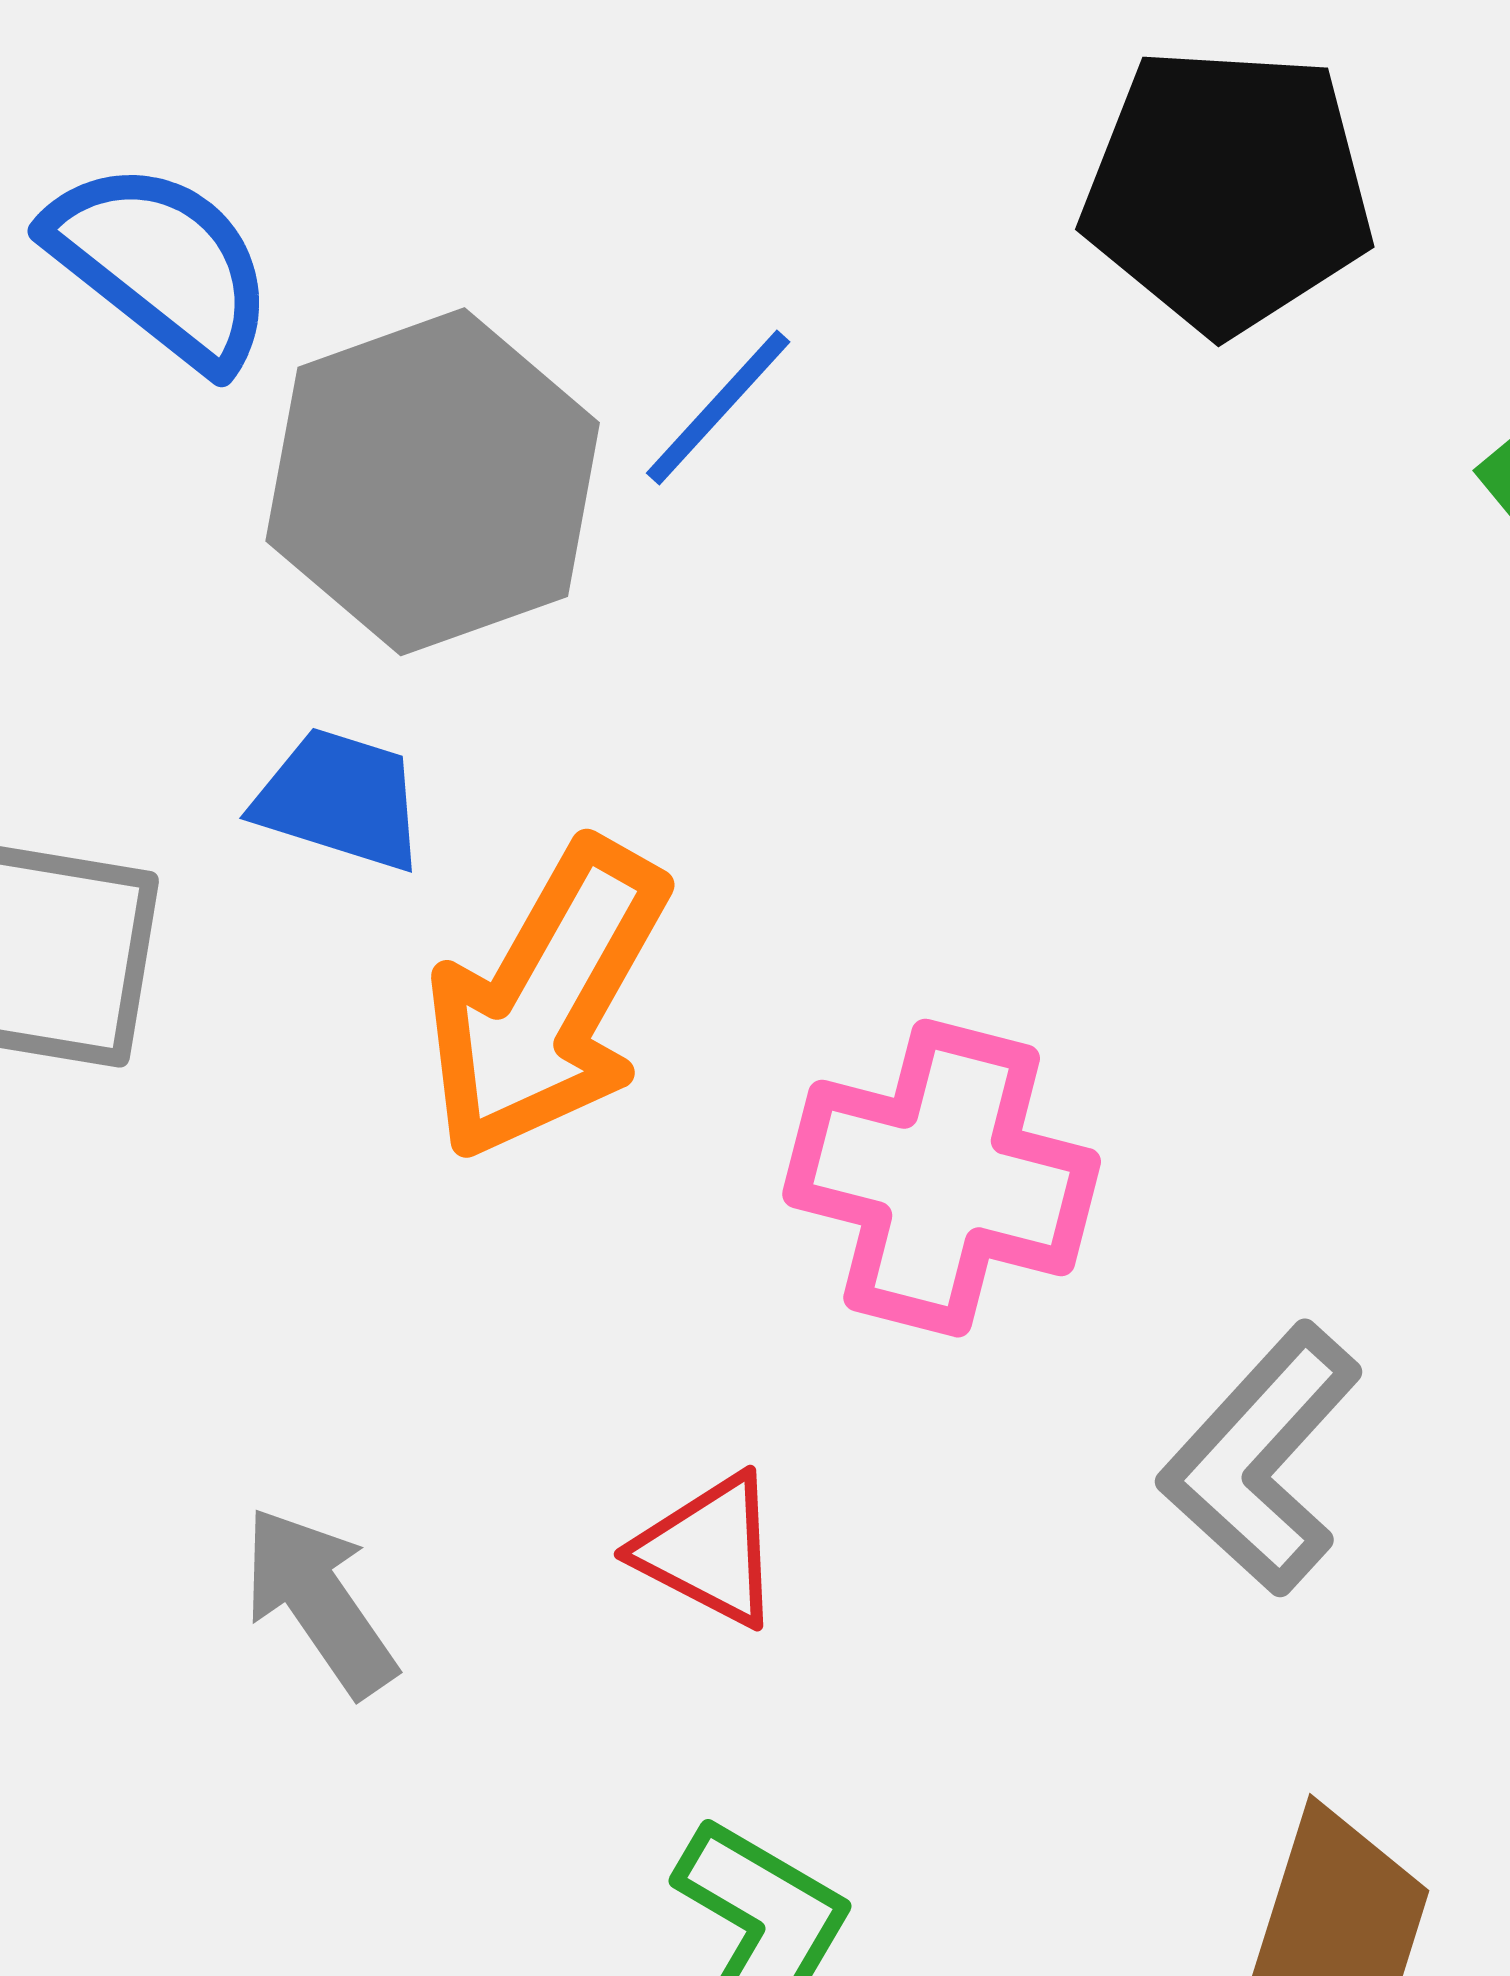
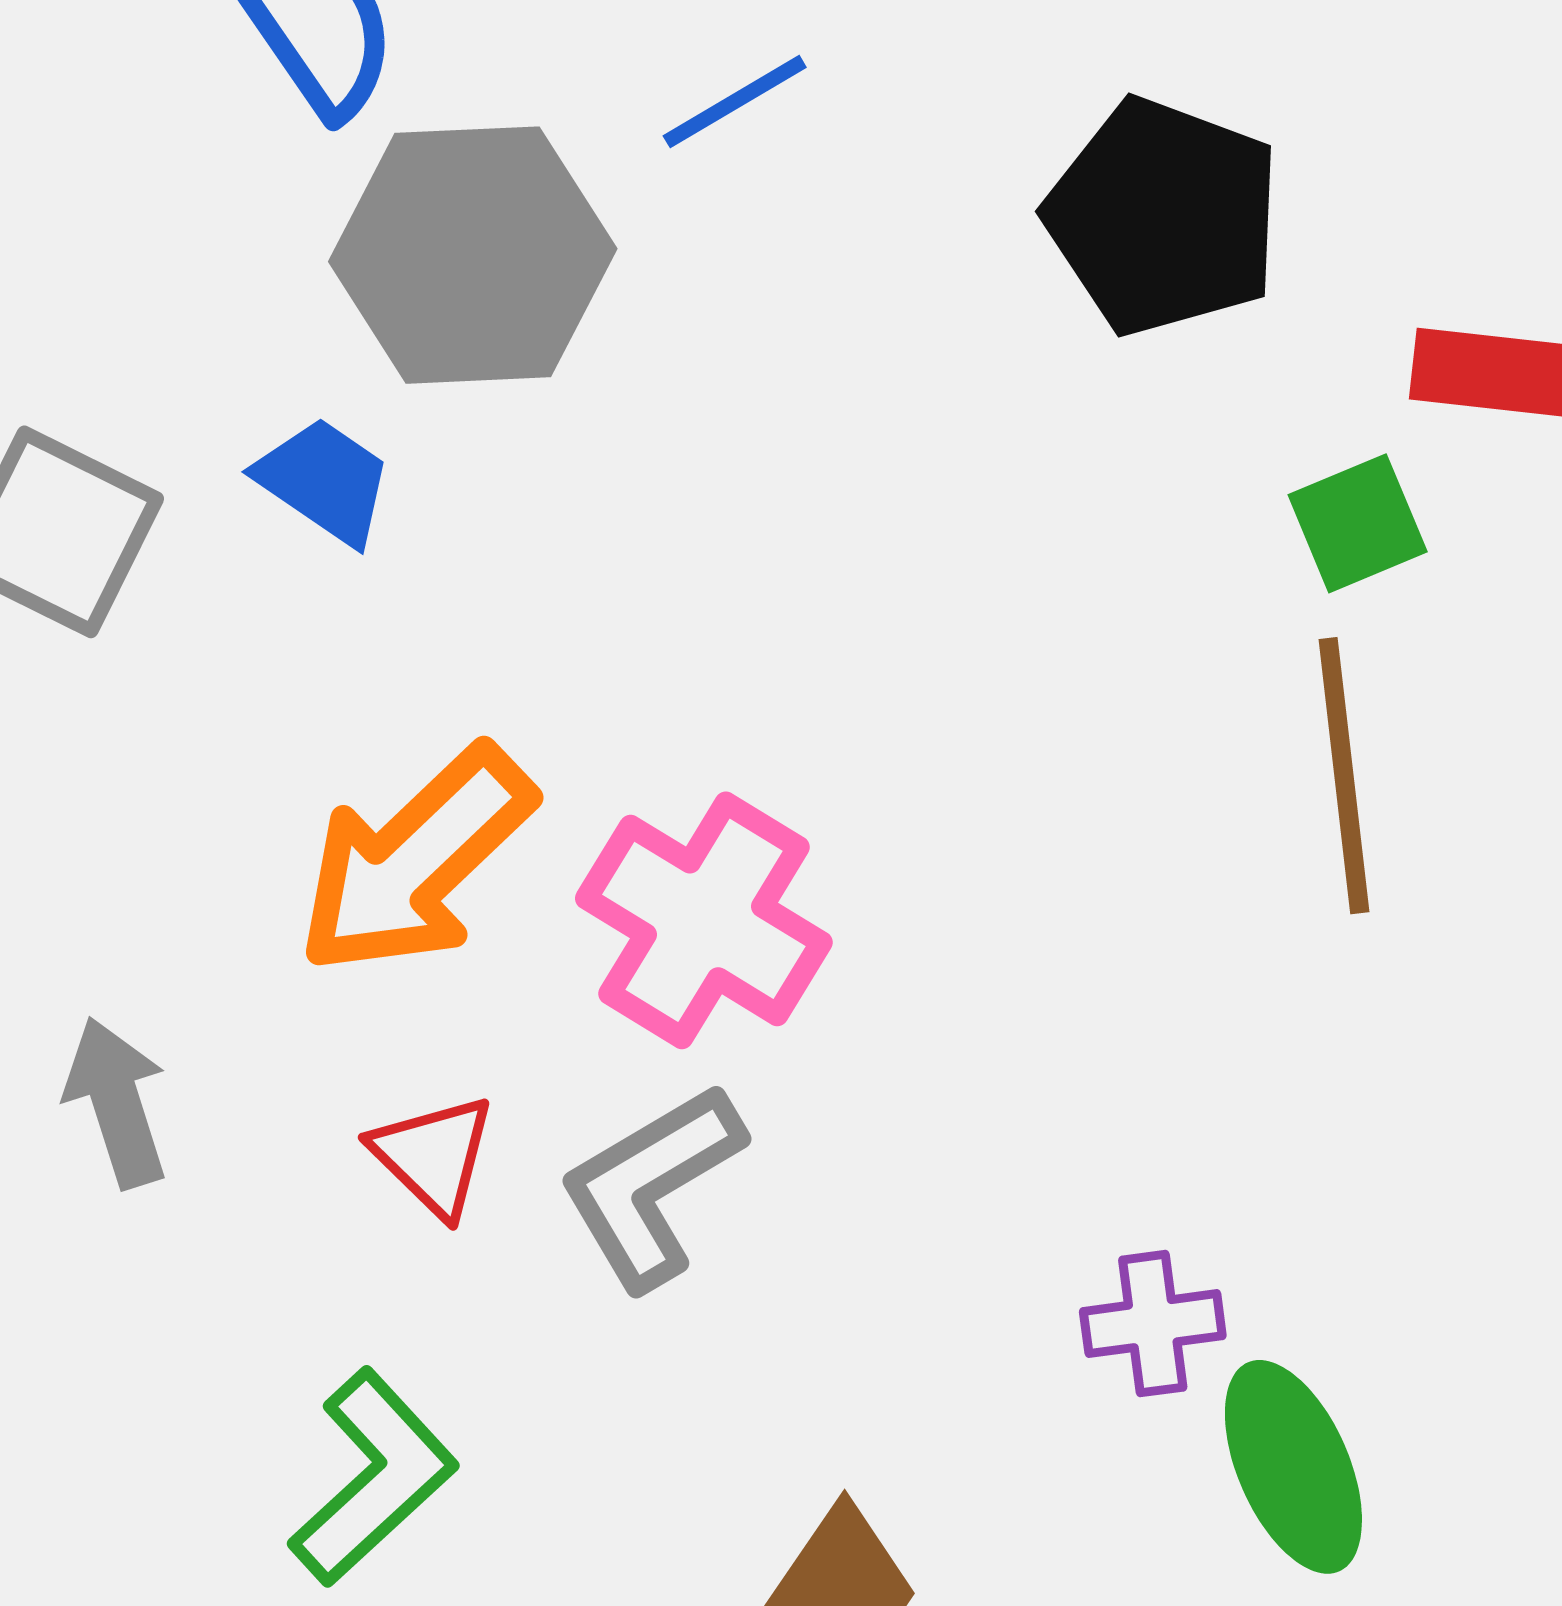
blue line: (718, 408) -> (735, 102), moved
orange arrow: (546, 1000) -> (415, 861), moved
gray L-shape: (1261, 1459) -> (651, 1186), moved

